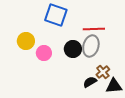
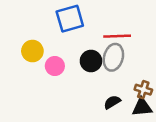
blue square: (56, 15) -> (70, 19), turned -35
brown cross: (103, 72) -> (143, 90), moved, turned -32

